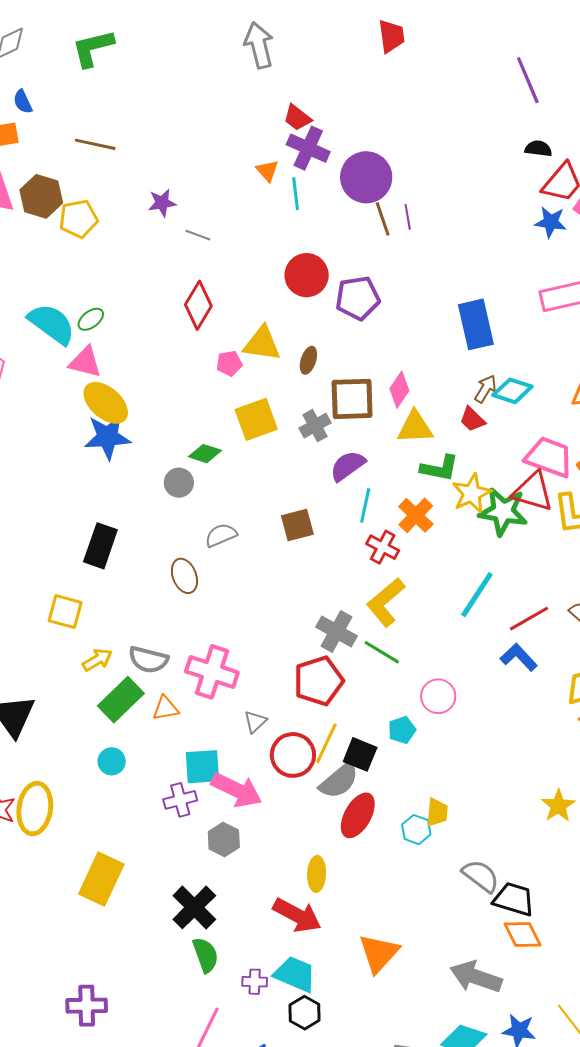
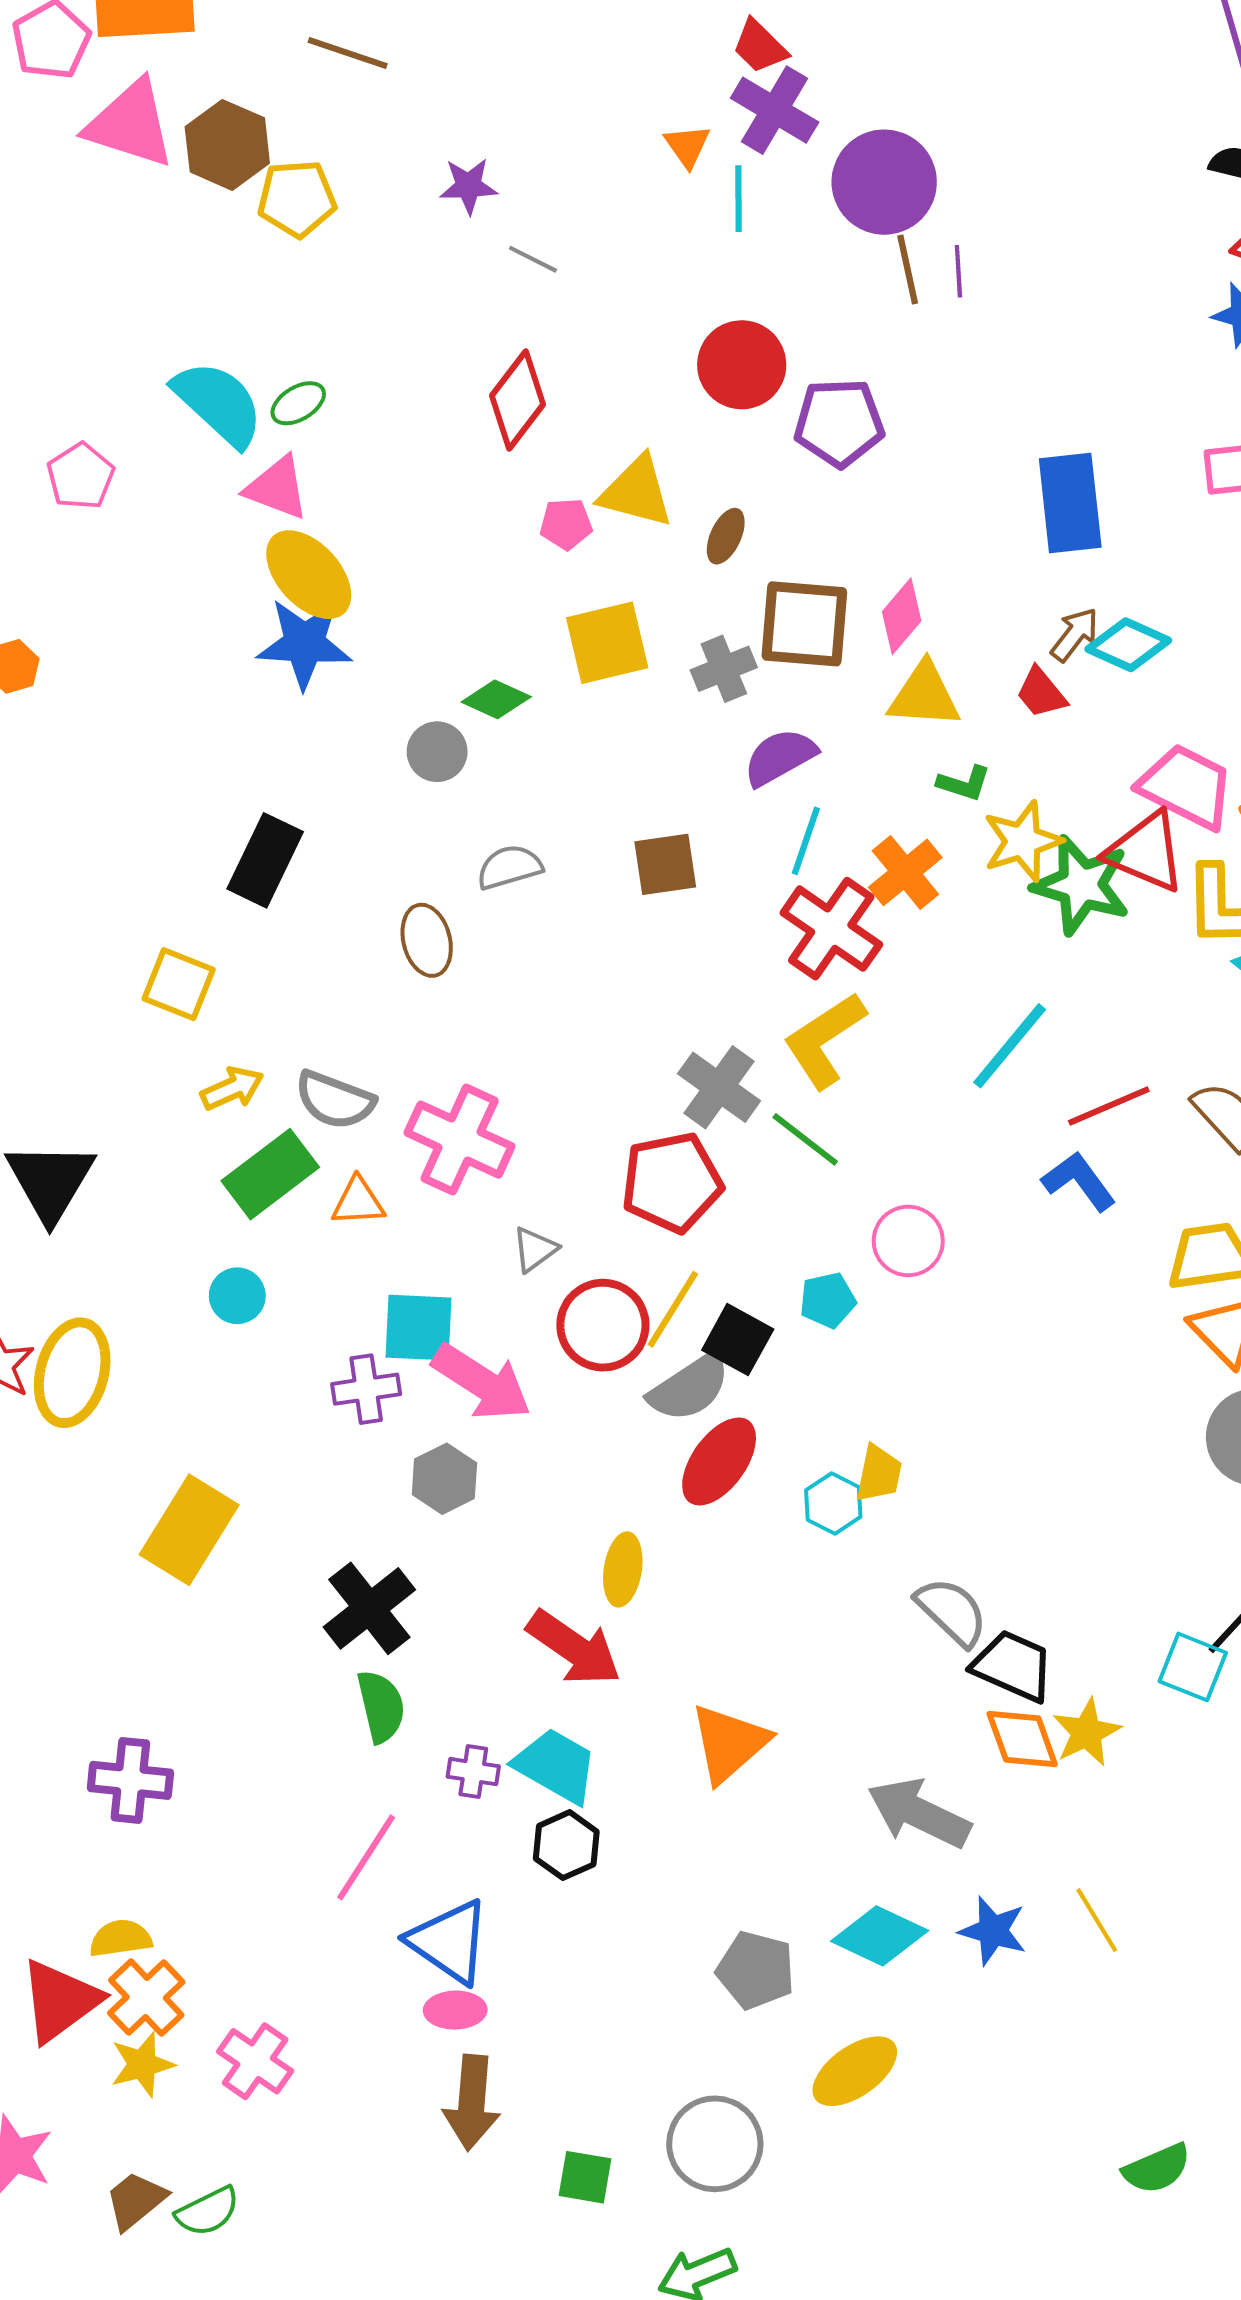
green L-shape: (440, 468) -> (964, 783), size x0.7
red cross: (383, 547) -> (831, 929), size x1.5
yellow star: (558, 806) -> (1087, 1732), moved

